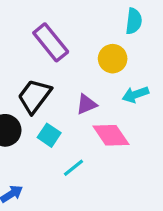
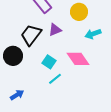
purple triangle: (87, 104) -> (55, 30), moved
cyan square: (49, 135) -> (49, 62), moved

